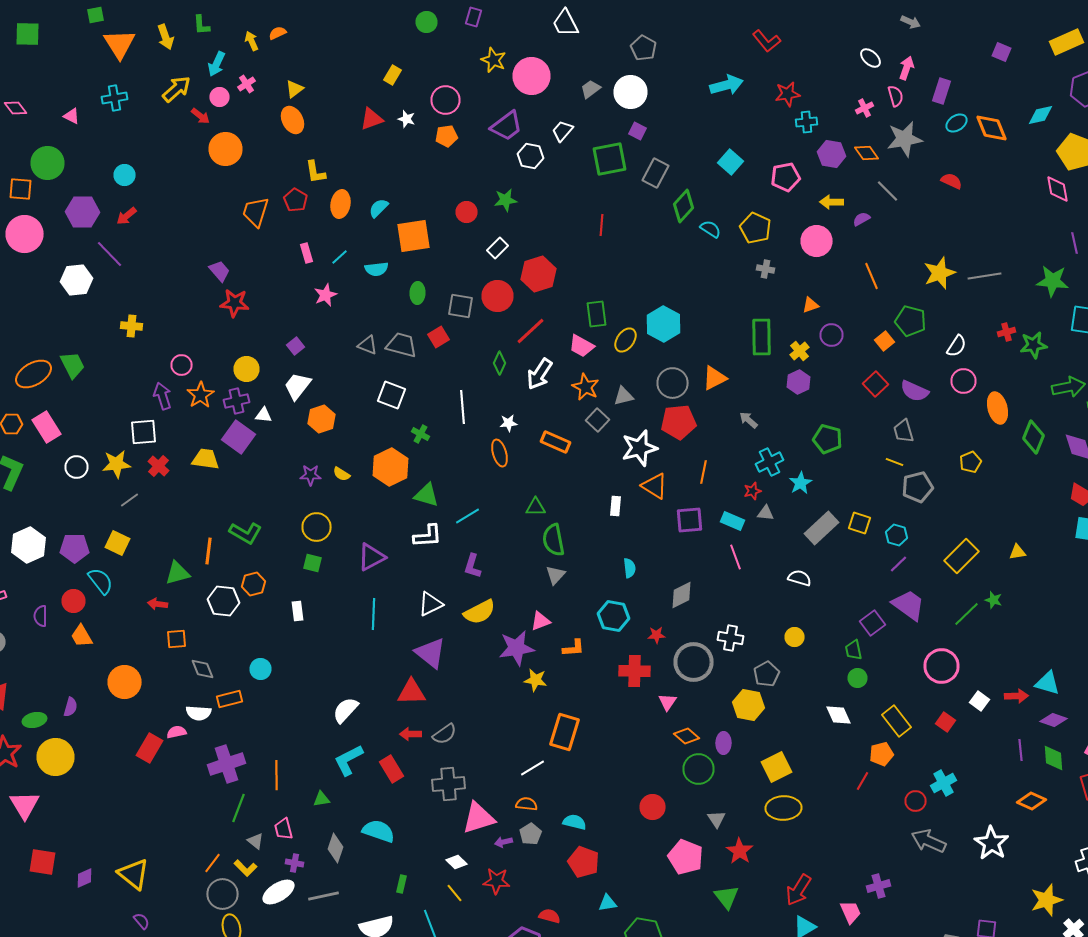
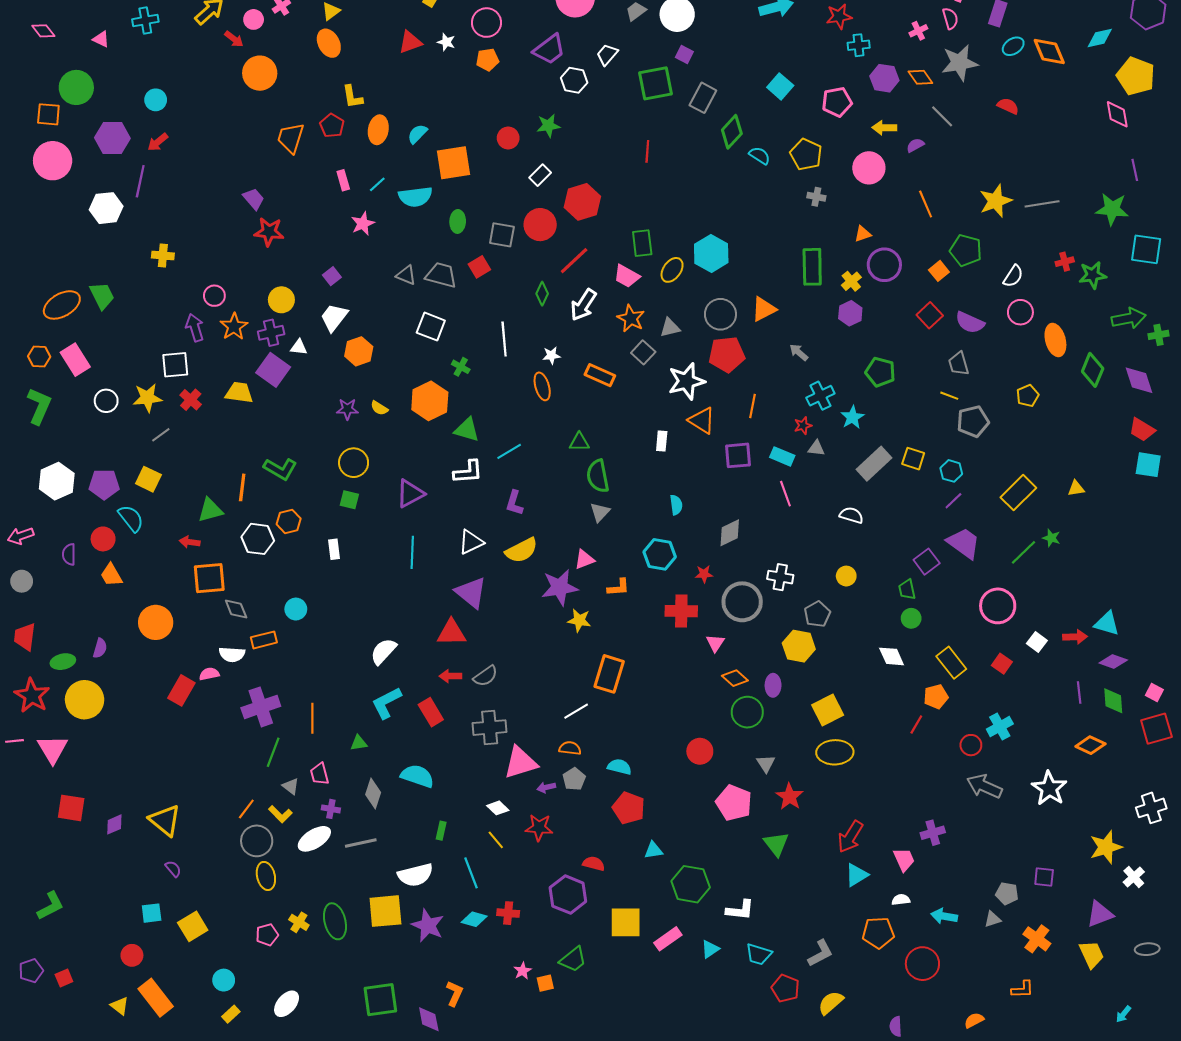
purple line: (110, 254) -> (140, 181), turned 56
cyan semicircle: (376, 269) -> (415, 197), size x1.4
purple circle: (832, 335) -> (884, 265), size x1.4
orange square: (176, 639) -> (209, 578), size x1.6

